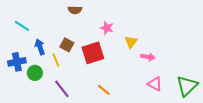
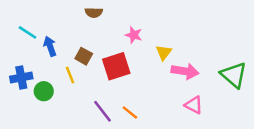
blue arrow: (40, 47) -> (50, 46), moved
pink arrow: (148, 57) -> (185, 71), size x1.5
green triangle: (187, 86) -> (234, 75), moved, turned -35
purple line: (62, 89) -> (102, 111), moved

